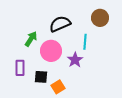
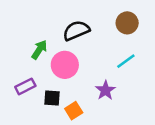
cyan line: (85, 42) -> (126, 61), moved, turned 49
purple star: (75, 60) -> (105, 90), moved
purple rectangle: (20, 68) -> (25, 86), turned 63

